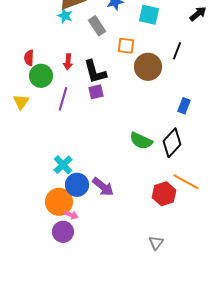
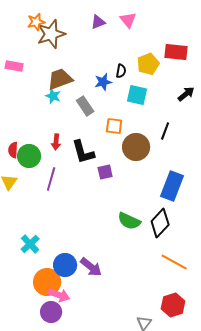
red semicircle: (29, 58) -> (13, 150), moved
purple square: (96, 92) -> (105, 172), moved
blue rectangle: (184, 106) -> (172, 186), size x1.8
cyan cross: (63, 165) -> (30, 244), moved
red hexagon: (164, 194) -> (173, 305), moved
pink arrow: (71, 215) -> (59, 295), size x1.5

